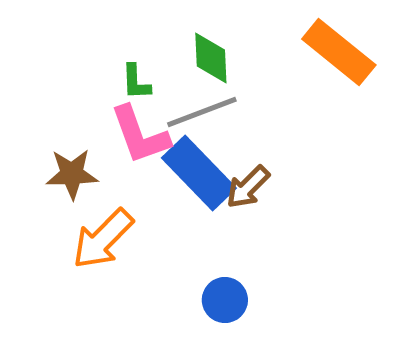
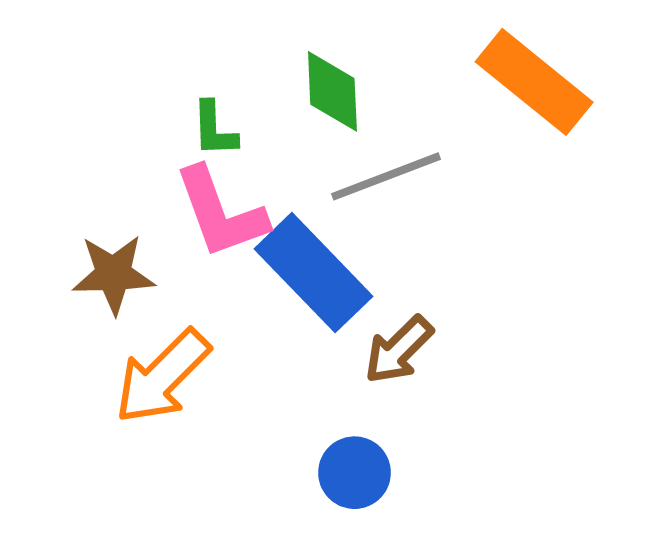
gray line: (202, 112) -> (386, 176), moved
brown arrow: (248, 187) -> (399, 350), moved

